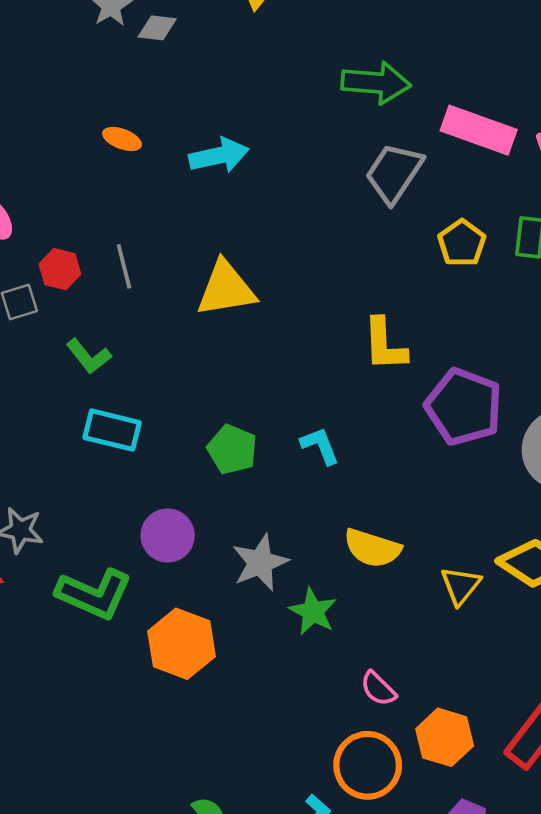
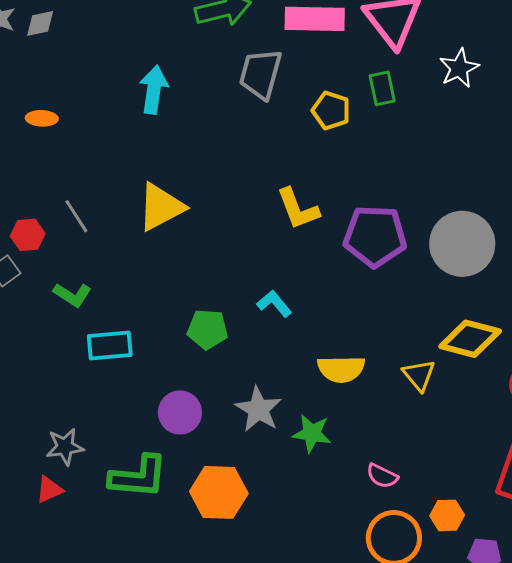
cyan arrow: (219, 156) -> (154, 90), moved, turned -51
orange hexagon: (445, 737) -> (447, 515), moved, size x0.7

